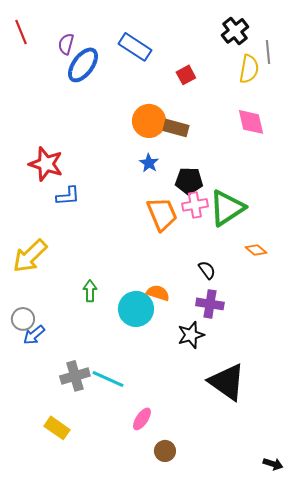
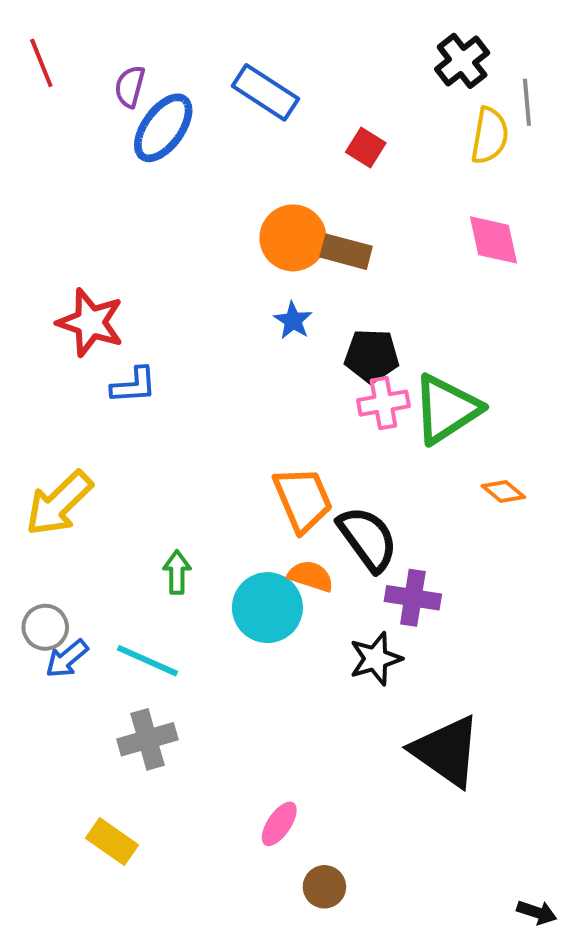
red square: (186, 75) -> (366, 147), turned -30
orange trapezoid: (162, 214) -> (303, 499), moved
black semicircle: (207, 270) -> (368, 539), moved, size x1.8
cyan line: (108, 379) -> (147, 661), moved

